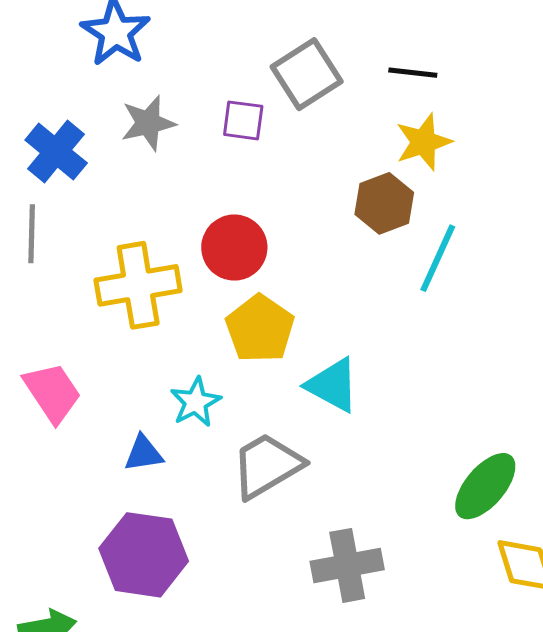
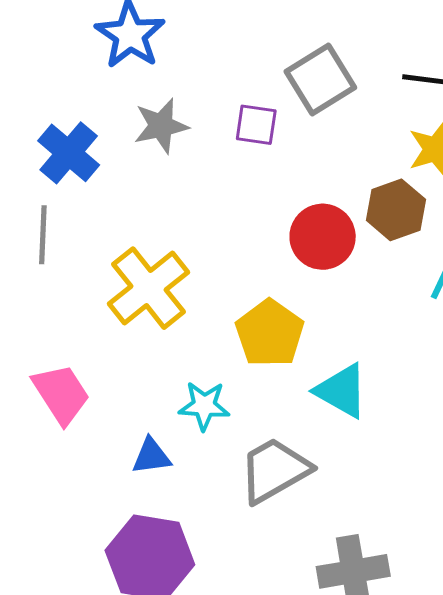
red circle: (234, 248) -> (323, 237), moved
yellow cross: (138, 285) -> (148, 288), turned -30
cyan star: (196, 402) -> (204, 406), turned 30

